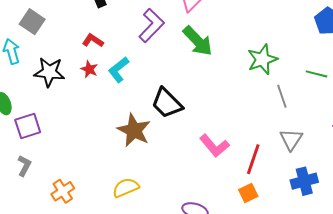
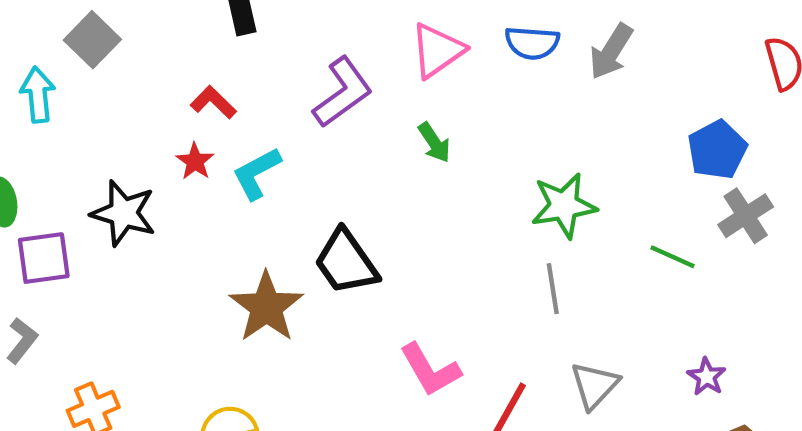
green arrow: (198, 41) -> (434, 143), size x0.6
black star: (49, 72) -> (123, 213), moved
gray line: (282, 96) -> (553, 289), moved

